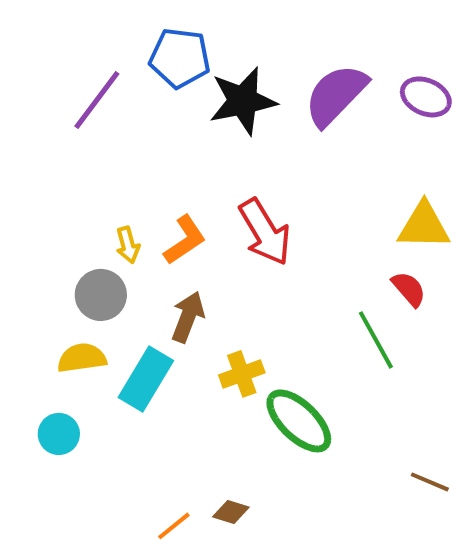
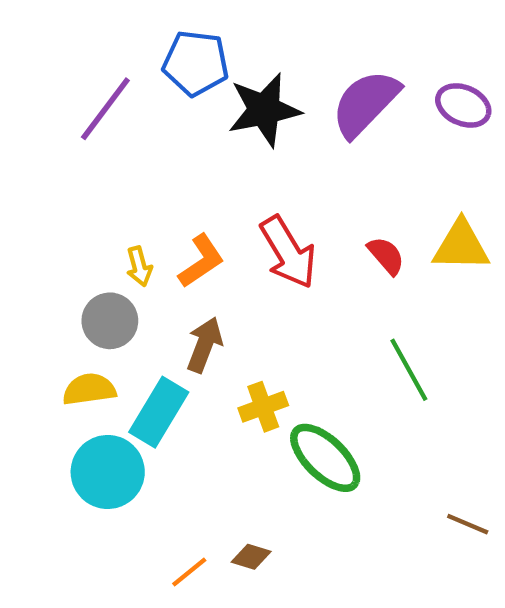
red semicircle: (409, 289) -> (386, 256), moved
cyan circle: (59, 434) -> (108, 472), moved, size x1.6

